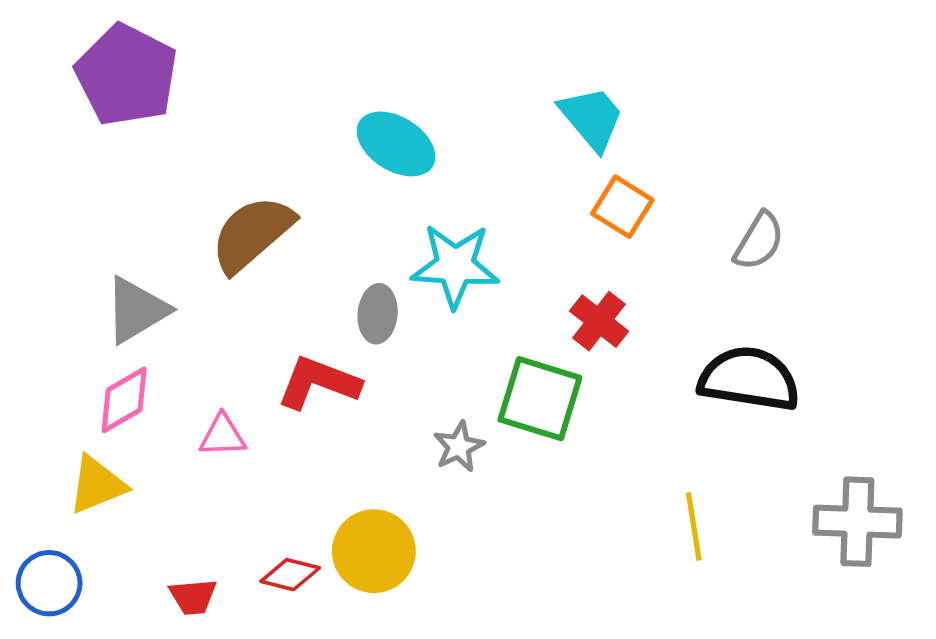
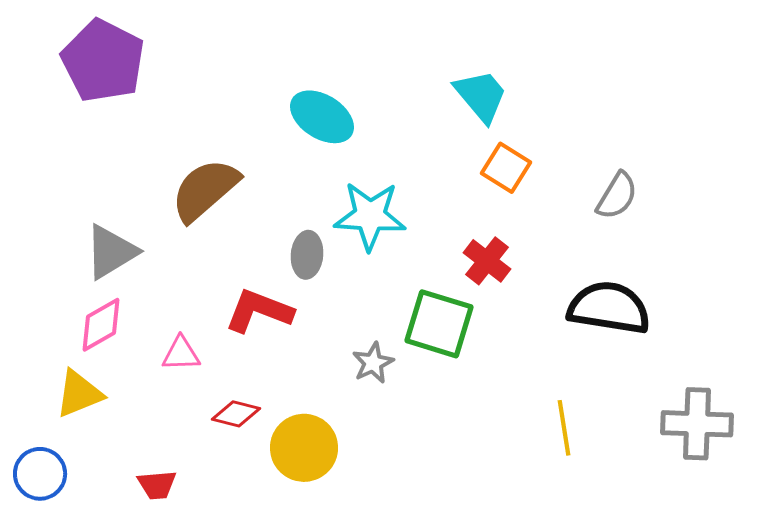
red diamond: (290, 575) -> (236, 414), moved

